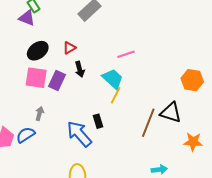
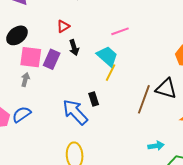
black ellipse: (38, 51) -> (17, 35), moved
gray arrow: (40, 113) -> (25, 80), moved

